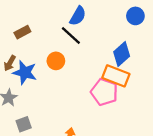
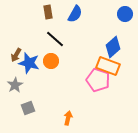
brown rectangle: (22, 32) -> (48, 12), moved, turned -72
black line: (71, 36) -> (55, 39), moved
orange circle: (56, 61) -> (51, 61), moved

